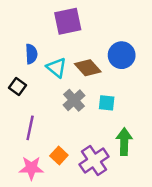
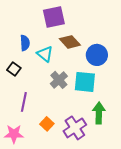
blue circle: (122, 55) -> (97, 55), moved
brown diamond: (88, 68) -> (70, 42), moved
cyan square: (107, 103) -> (85, 82), size x1.6
pink star: (31, 168) -> (14, 134), moved

